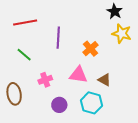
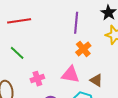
purple line: (58, 38) -> (76, 23), moved

